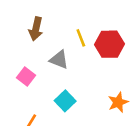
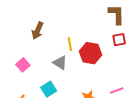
gray triangle: (59, 60) -> (60, 63), moved

